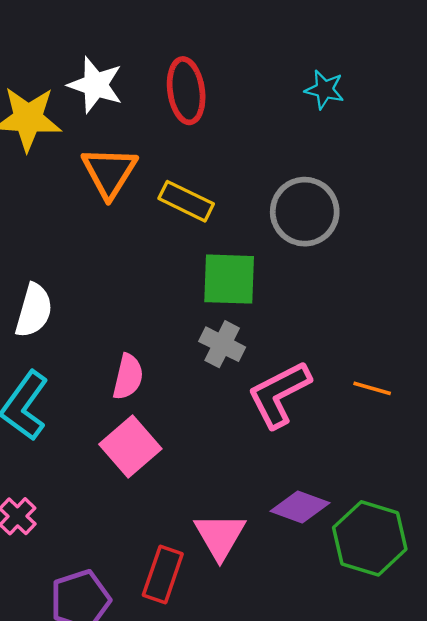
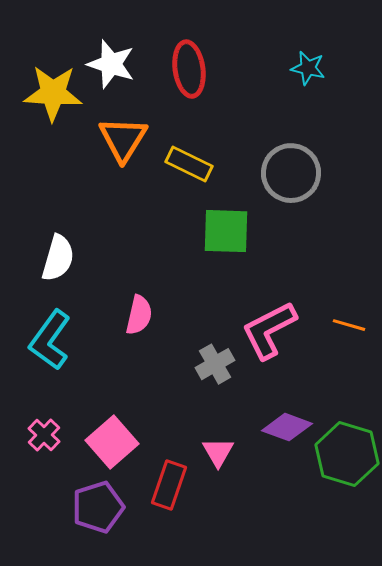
gray cross: (222, 344) -> (215, 364), moved, turned 33
pink square: (130, 447) -> (112, 442), moved
pink triangle: (220, 536) -> (218, 452), size x0.7

